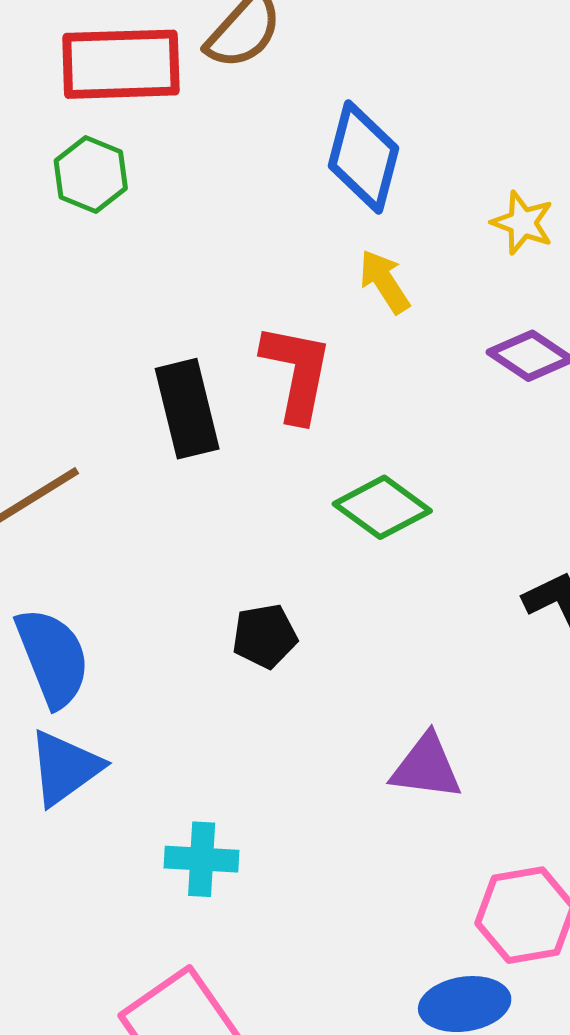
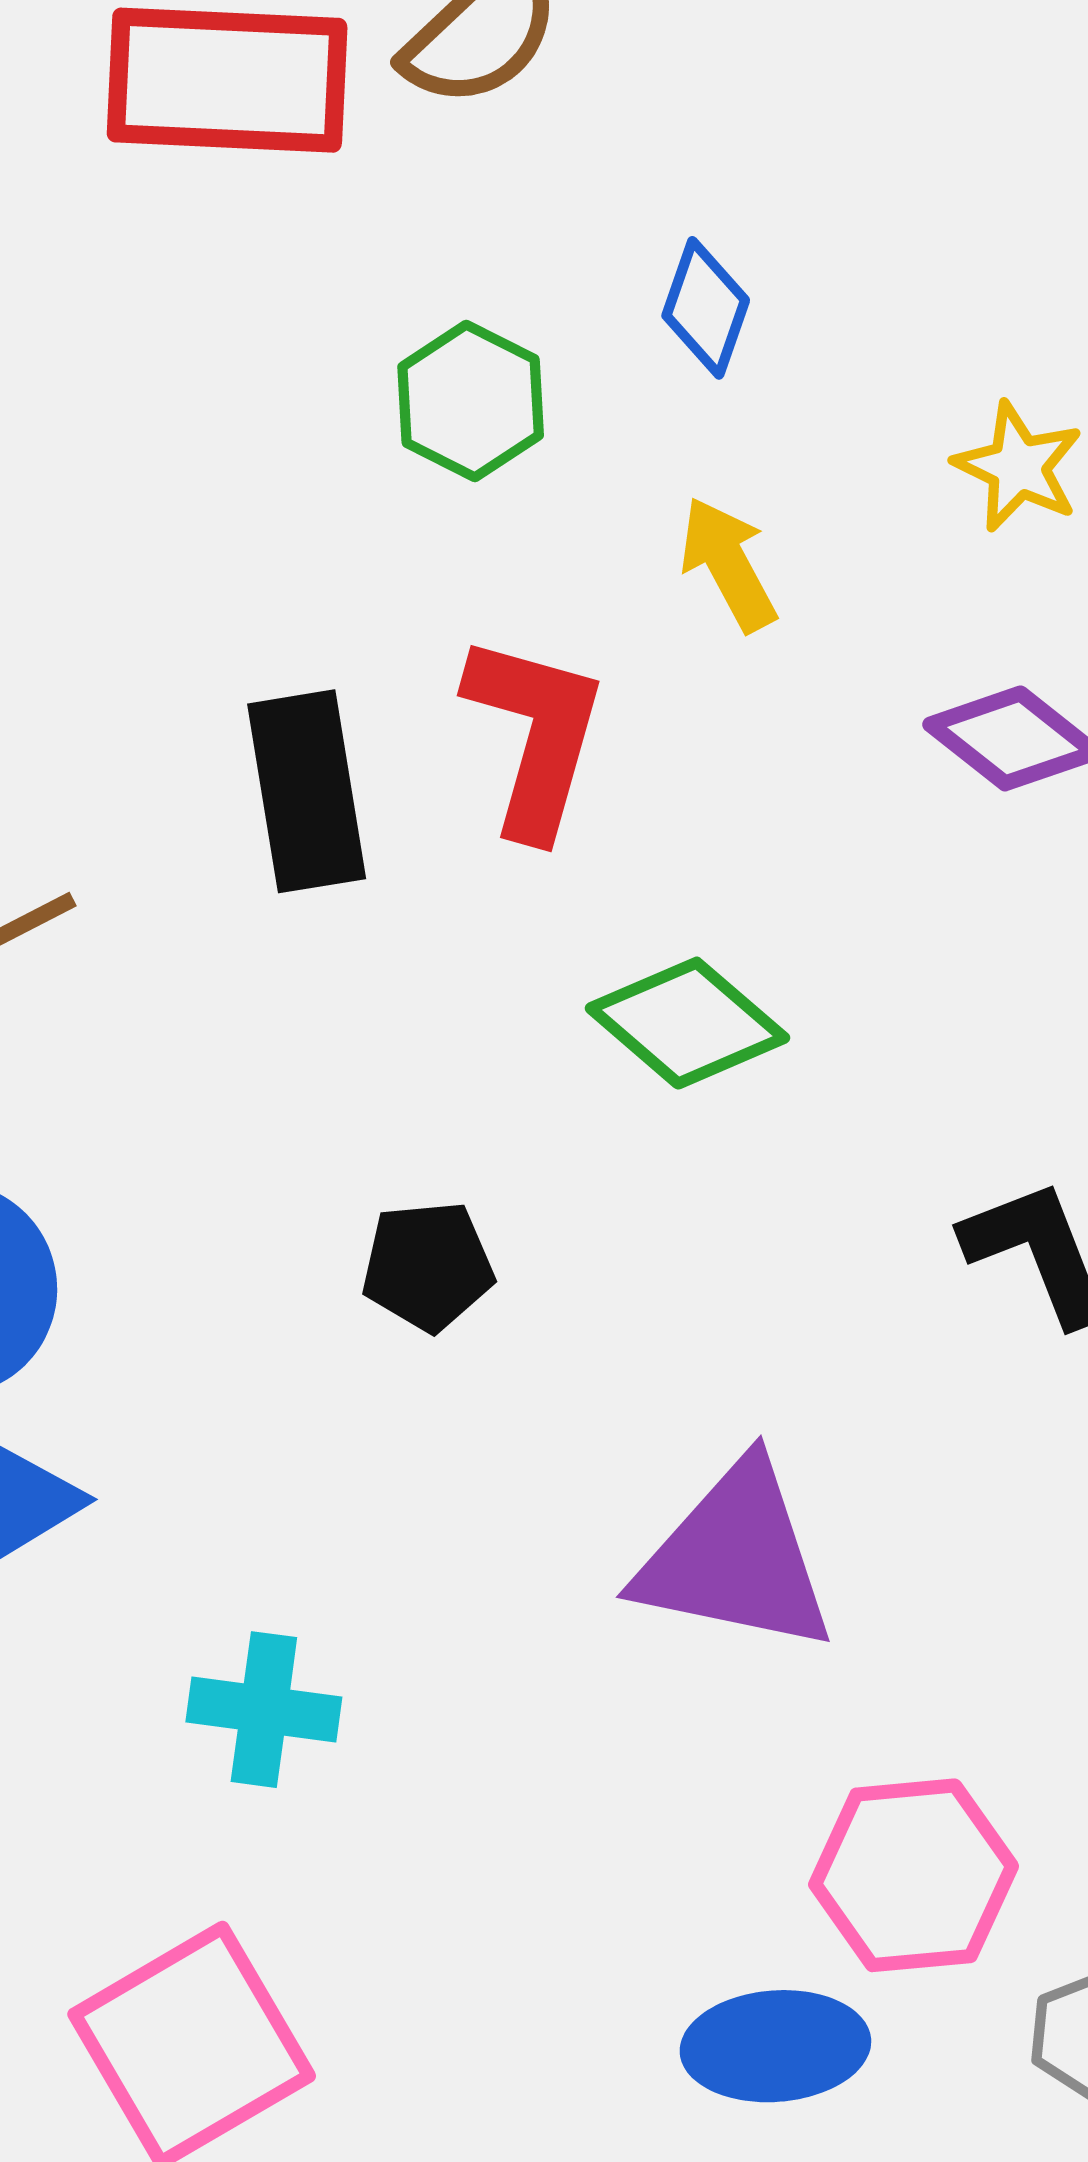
blue diamond: (364, 157) -> (706, 308), size x0.6
green hexagon: (91, 174) -> (471, 401), moved
purple triangle: (426, 767) -> (735, 1558), size x1.4

